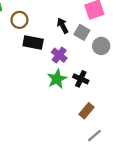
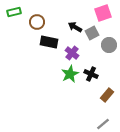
black arrow: (63, 26) -> (75, 27), turned -32
gray square: (82, 32) -> (92, 33), turned 32
brown rectangle: (86, 111) -> (107, 95), moved

